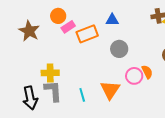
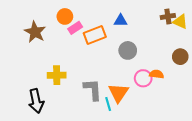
orange semicircle: (147, 72) -> (157, 74), turned -56
gray L-shape: (53, 91) -> (93, 90), moved
cyan line: (82, 95) -> (108, 104), moved

